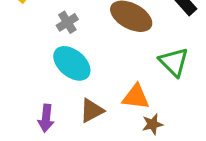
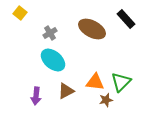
green triangle: (174, 62) -> (121, 82), moved, turned 30

